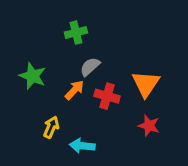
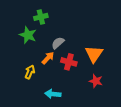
green cross: (76, 33) -> (41, 17), moved
green star: (33, 76) -> (28, 35), moved
yellow arrow: (51, 127) -> (30, 72), moved

